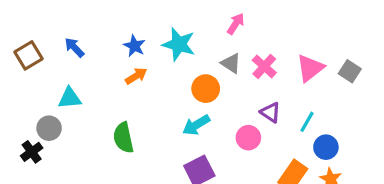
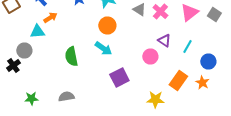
orange arrow: (136, 76) -> (50, 18), moved
orange circle: (206, 89) -> (107, 26), moved
cyan arrow: (196, 125) -> (103, 48), moved, turned -114
blue circle: (326, 147) -> (208, 62), moved

